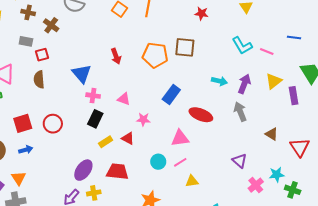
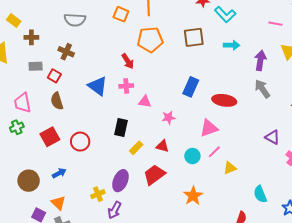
brown cross: (51, 25) -> (66, 52), moved
cyan L-shape: (242, 46) -> (225, 15), moved
red square: (42, 55) -> (54, 76), turned -32
orange pentagon: (155, 55) -> (150, 40), moved
cyan arrow: (219, 81) -> (232, 45), moved
pink cross: (93, 96) -> (126, 86), moved
red square: (23, 123) -> (50, 137), moved
red triangle: (128, 138) -> (162, 146), moved
red trapezoid: (117, 172) -> (154, 175), turned -30
yellow cross: (94, 193) -> (98, 194), moved

